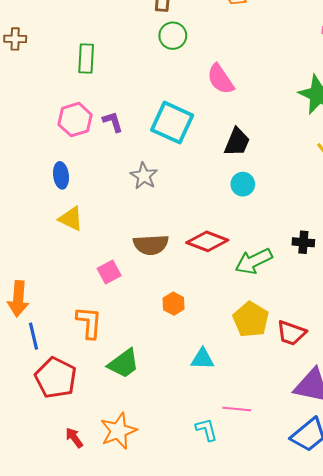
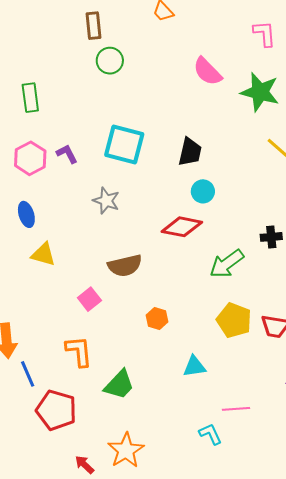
pink semicircle: (221, 79) -> (207, 71), moved
red diamond: (207, 241) -> (182, 227), moved

